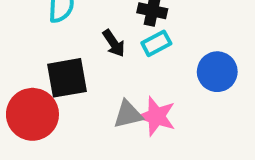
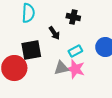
cyan rectangle: (156, 43) -> (75, 51), moved

